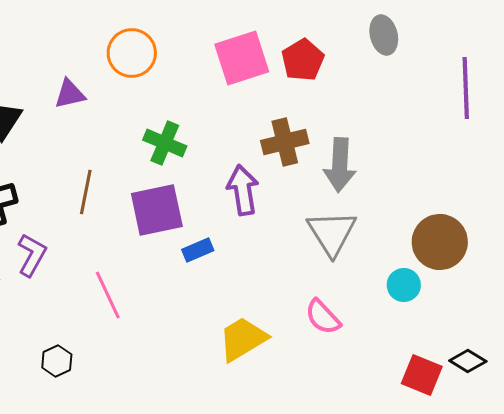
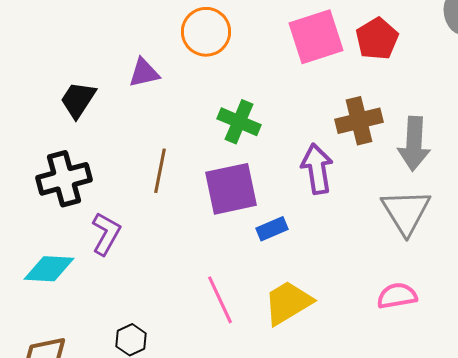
pink line: (108, 295) -> (220, 300), moved
pink semicircle: (323, 317) -> (397, 296), turned 123
yellow trapezoid: (243, 339) -> (288, 303), moved

